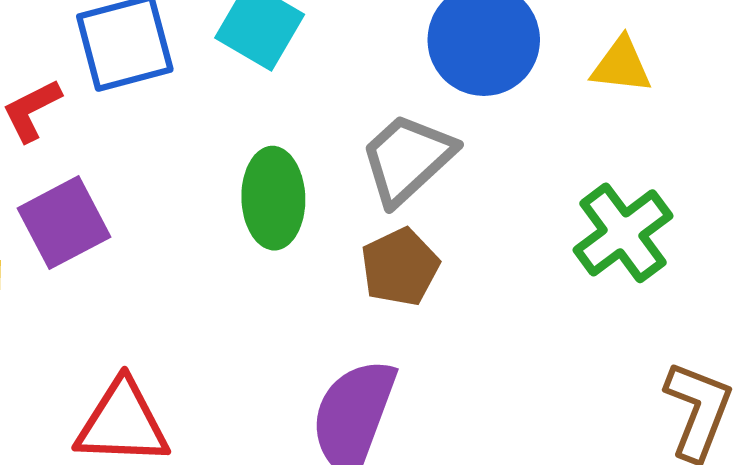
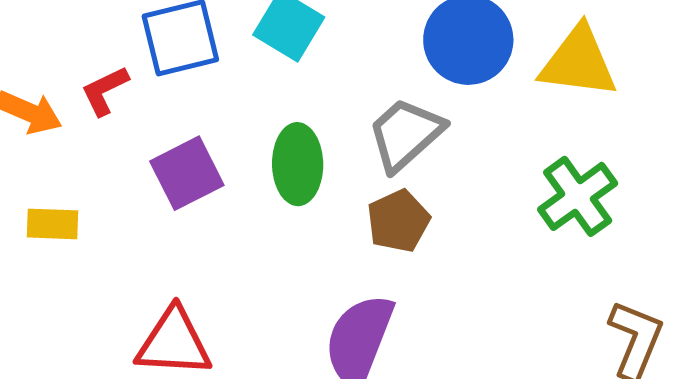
yellow triangle: (621, 65) -> (578, 62), size x1.6
purple square: (64, 223) -> (187, 173), moved

